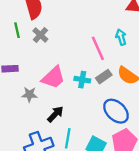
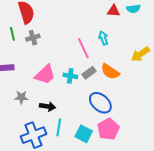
gray cross: (40, 35) -> (33, 38), turned 32
gray star: (30, 95) -> (21, 97), moved
black arrow: (55, 114) -> (47, 106), turned 56

